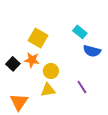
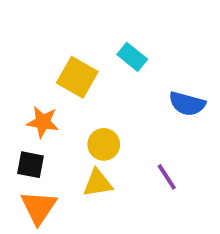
cyan rectangle: (80, 32) -> (132, 57), moved
orange star: (32, 60) -> (43, 122), moved
black square: (13, 64) -> (31, 165), moved, turned -32

